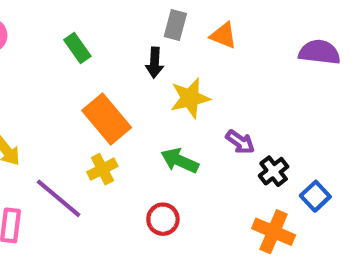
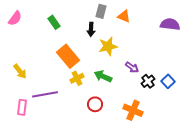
yellow cross: (102, 169) -> (77, 78), moved
blue square: (315, 196) -> (168, 81), moved
purple line: (59, 198) -> (45, 94), turned -50
orange cross: (274, 232) -> (133, 110), moved

